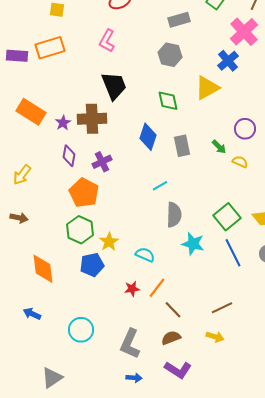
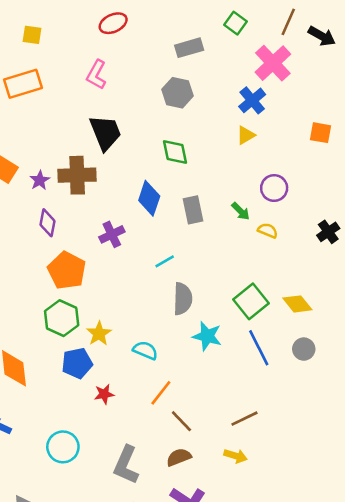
yellow triangle: (207, 88) -> (246, 135), moved, size x0.6
purple cross: (102, 162) -> (112, 234), moved
red star: (132, 289) -> (104, 394), moved

